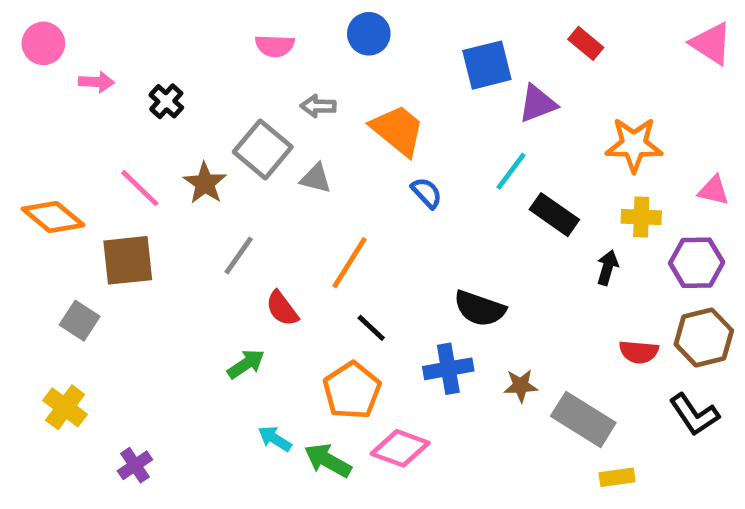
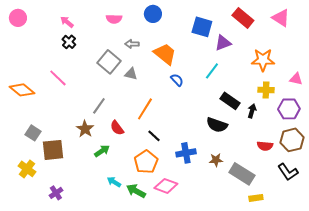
red rectangle: (586, 43) -> (243, 18), size x1.5
pink triangle: (711, 43) -> (281, 18), moved
blue square: (487, 65) -> (202, 27), turned 30
pink arrow: (96, 82) -> (67, 22), moved, turned -144
brown star: (205, 183) -> (85, 129), moved
black rectangle: (554, 215) -> (230, 101), moved
brown square: (128, 260) -> (53, 150), moved
black semicircle: (480, 309) -> (217, 125), moved

